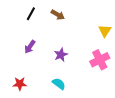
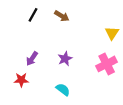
purple arrow: (30, 47) -> (32, 59), moved
red star: (20, 84) -> (21, 80), moved

